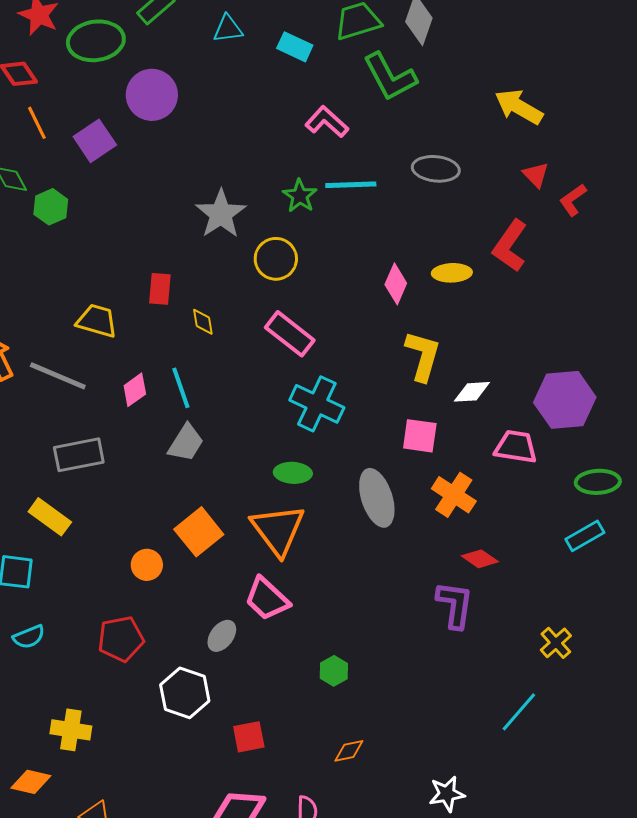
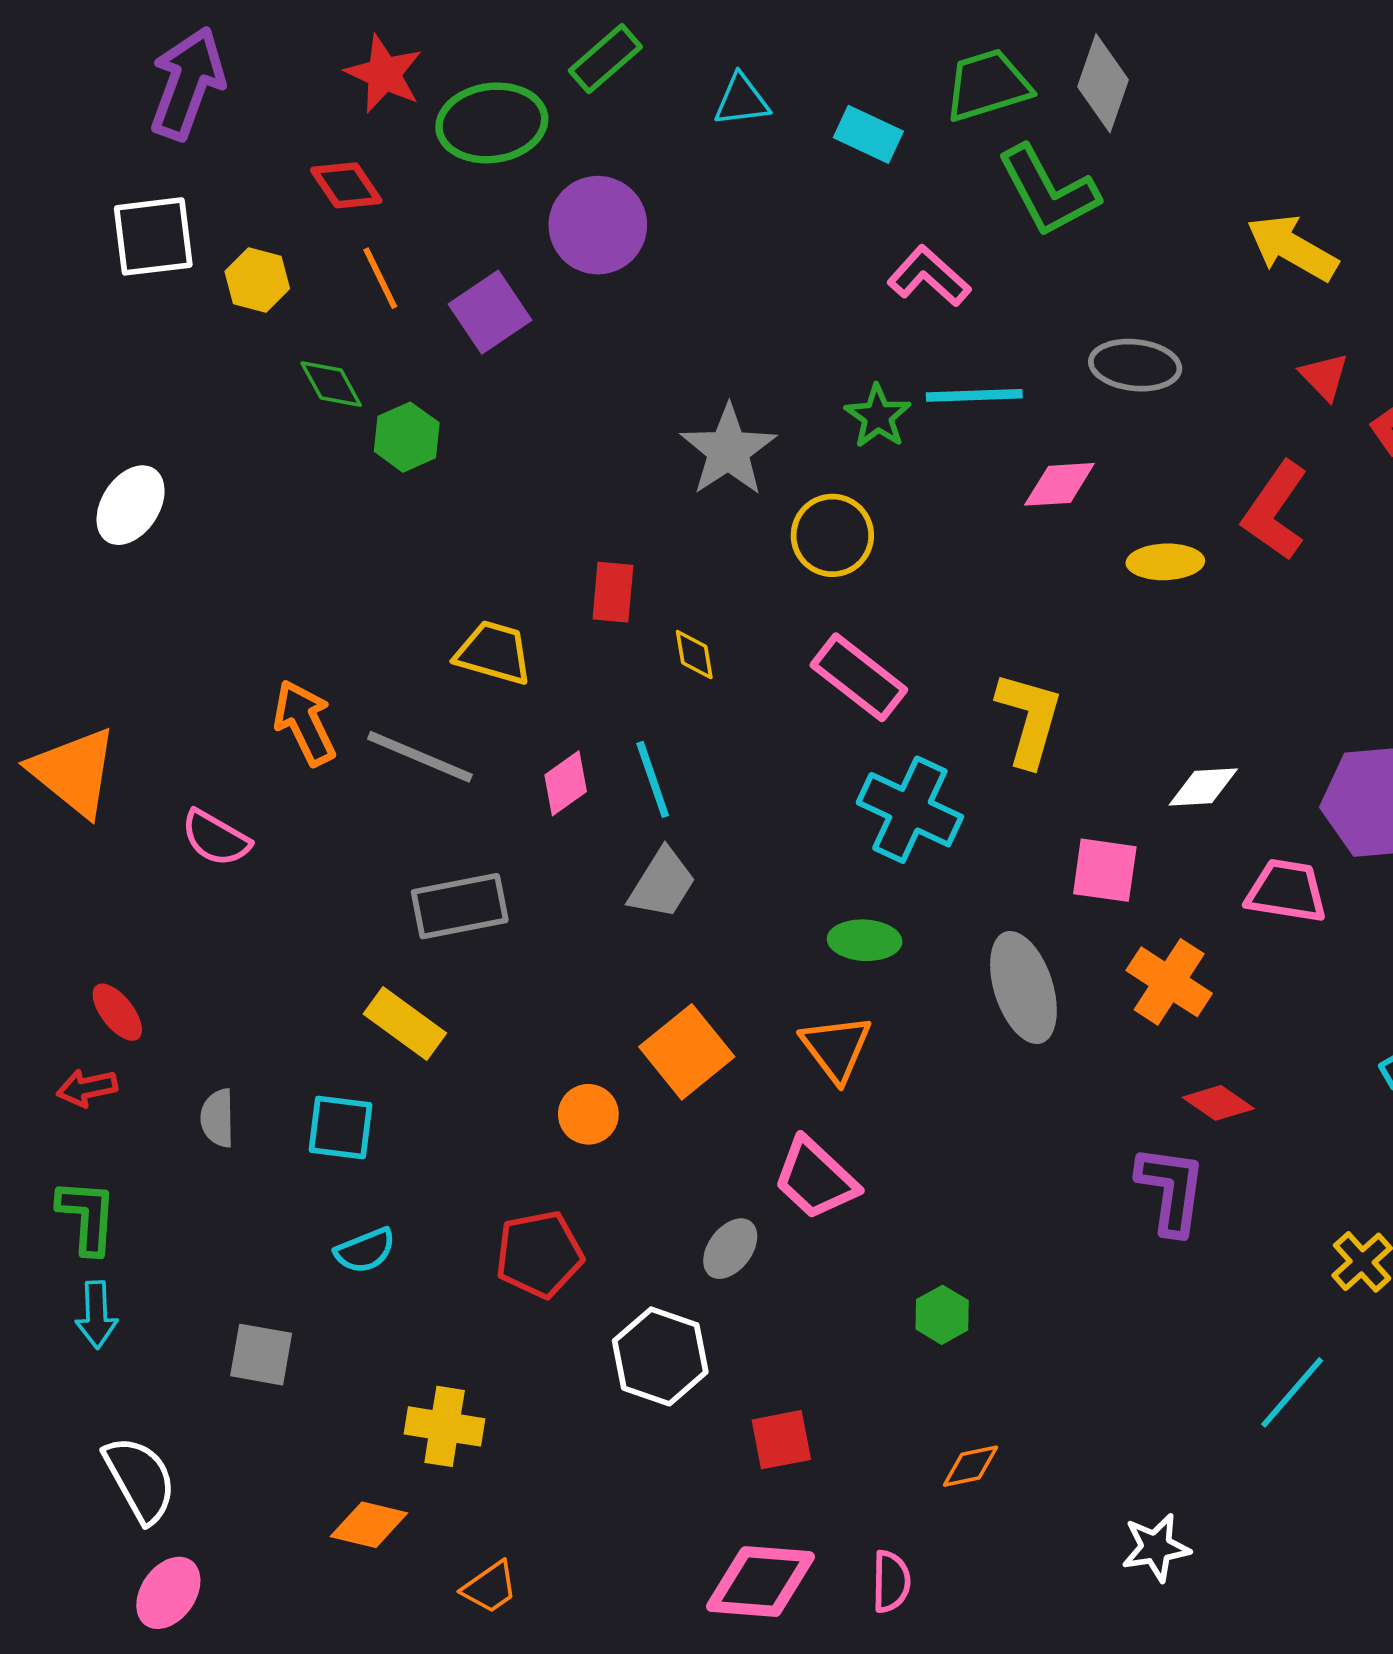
pink diamond: (396, 284) -> (1059, 484), moved, turned 63
yellow L-shape: (423, 356) -> (1029, 719), moved
orange triangle: (278, 530) -> (836, 1048), size x0.7

